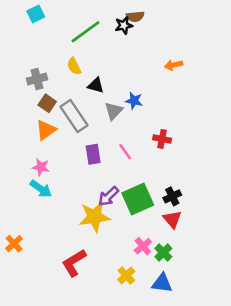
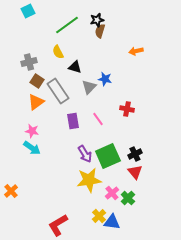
brown semicircle: (135, 16) -> (100, 31), moved, turned 112
purple arrow: (108, 196) -> (85, 154), turned -78
yellow star: (94, 217) -> (89, 180), moved
red L-shape: (74, 263) -> (58, 225), moved
blue triangle: (162, 283) -> (112, 222), moved

